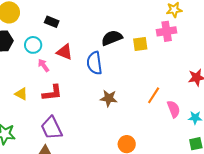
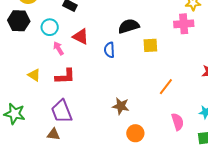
yellow square: (140, 44) -> (150, 45), moved
blue semicircle: (94, 63) -> (109, 50), size x0.7
brown star: (109, 98) -> (121, 106), moved
pink semicircle: (174, 109) -> (178, 122), moved

